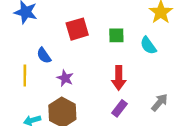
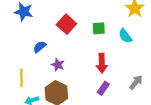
red square: (77, 29) -> (66, 24), turned -30
blue semicircle: (44, 56) -> (40, 47), turned 88
yellow line: (25, 75) -> (21, 78), moved

